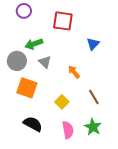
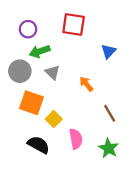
purple circle: (24, 11) -> (28, 29), moved
yellow square: (62, 102) -> (54, 119), moved
pink semicircle: (68, 130) -> (76, 139), moved

